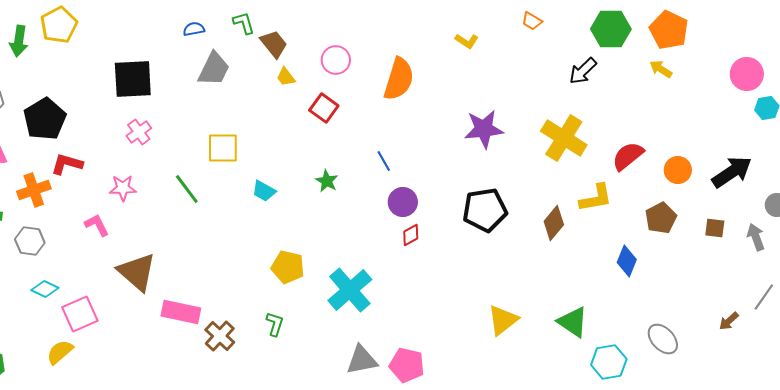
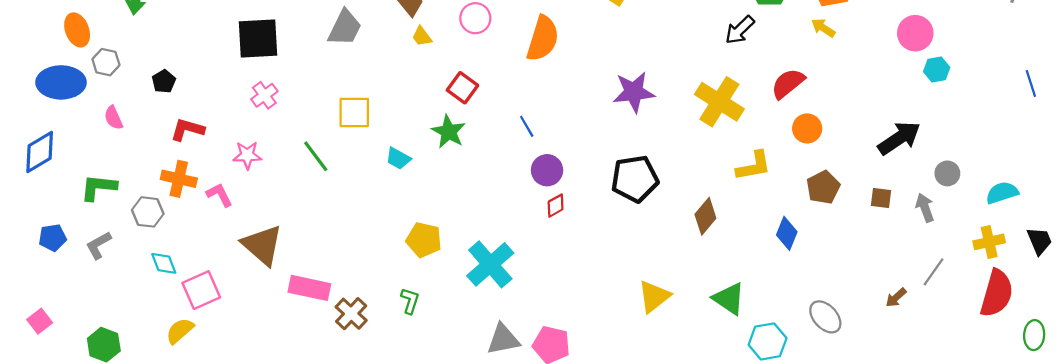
red square: (324, 108) -> (462, 88), moved
black pentagon: (45, 119) -> (164, 81), size x0.5
red semicircle: (628, 156) -> (788, 83), moved
orange circle: (678, 170) -> (807, 128), moved
green star: (327, 181) -> (449, 132), moved, size x1.4
orange cross: (34, 190) -> (179, 179), moved, turned 32
brown diamond: (554, 223) -> (705, 216), moved
cyan diamond: (45, 289) -> (164, 263), turned 44

